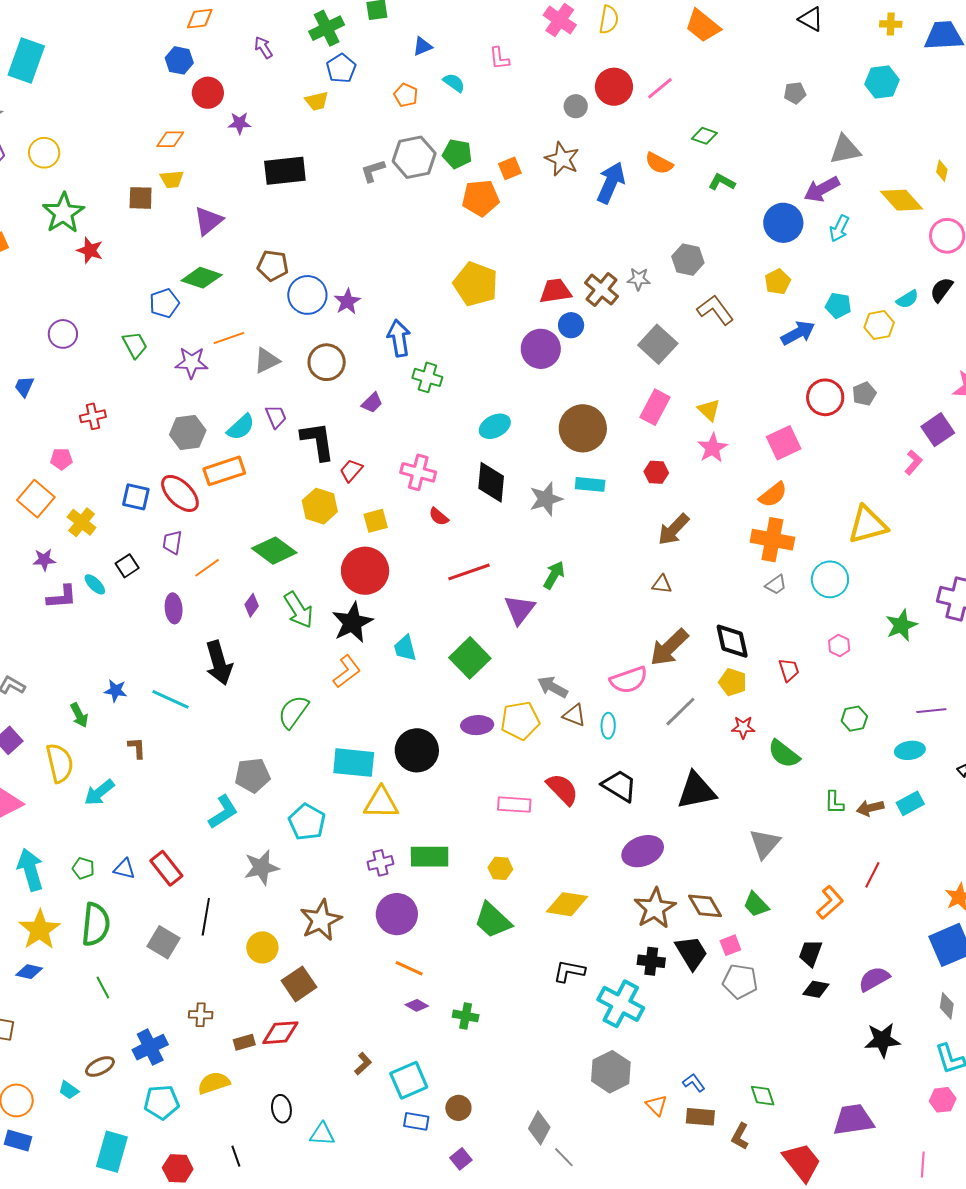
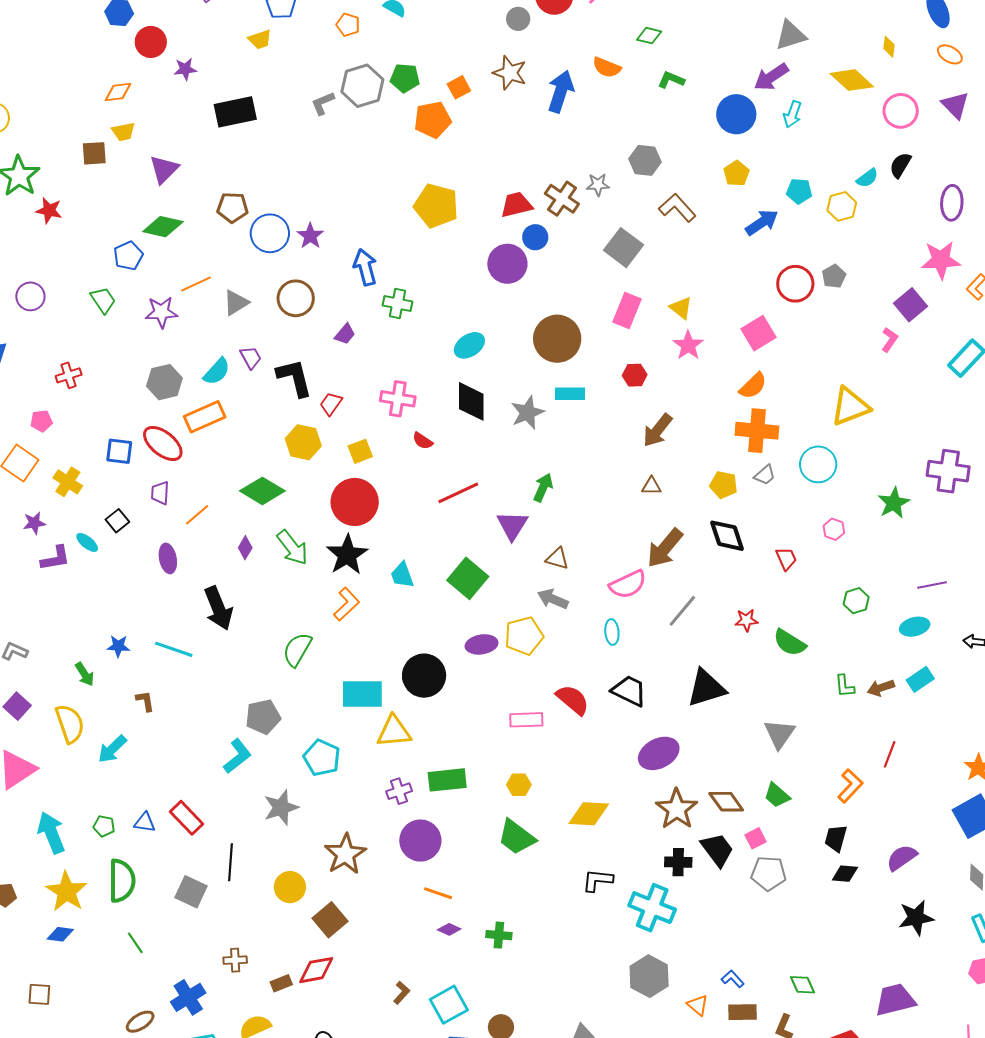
yellow pentagon: (733, 682) -> (724, 485), moved
brown triangle: (574, 715) -> (557, 559), moved

